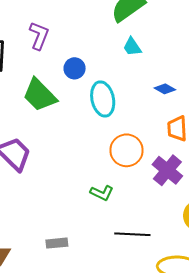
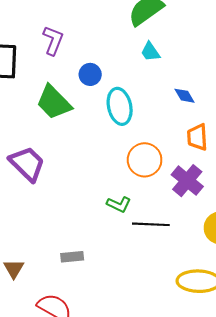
blue diamond: (165, 89) -> (185, 96), turned 30
black line: (132, 234) -> (151, 224), moved

